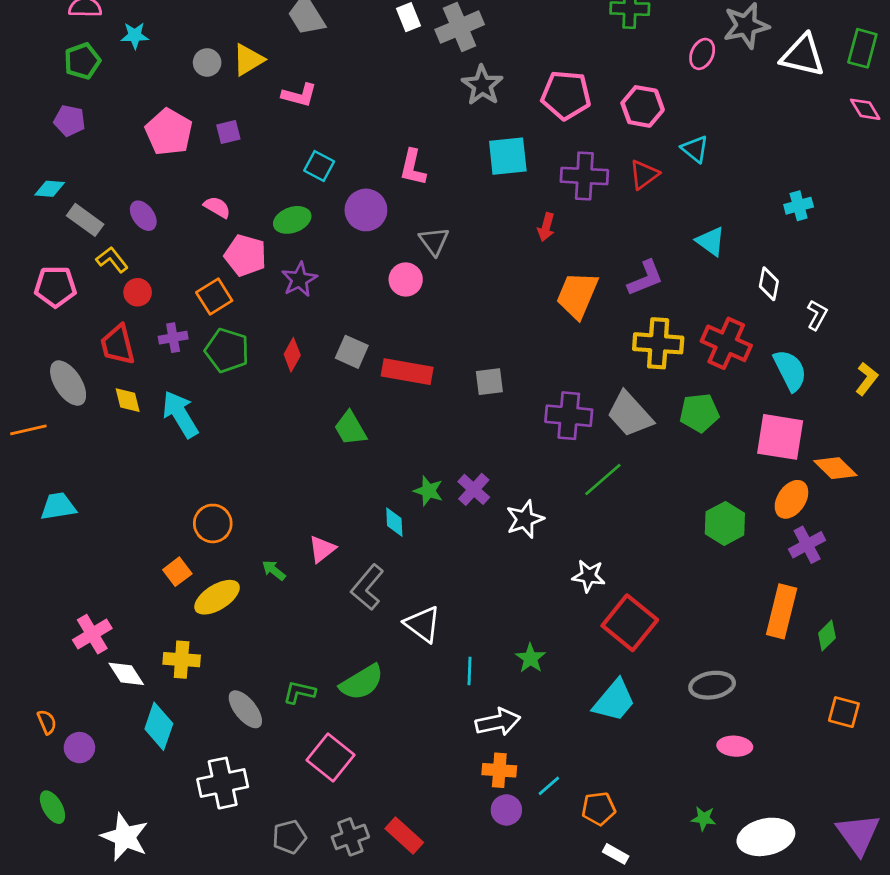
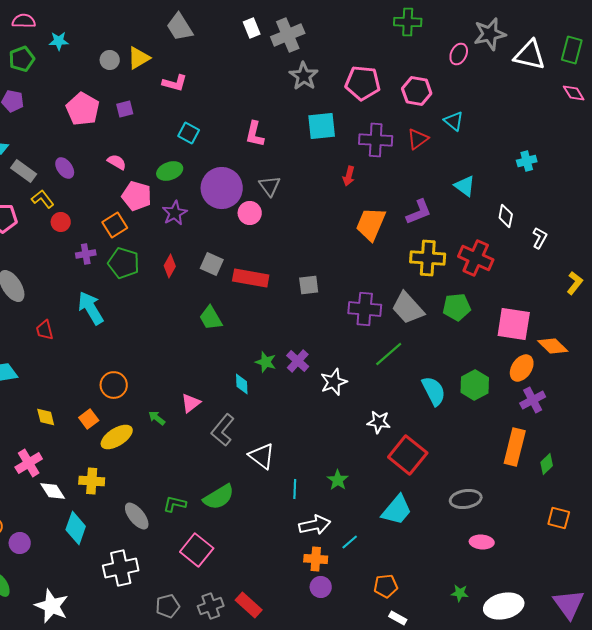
purple circle: (366, 210) -> (222, 188), moved, size x1.4
red trapezoid: (118, 345) -> (45, 330), moved, size x0.7
cyan semicircle: (790, 370) -> (434, 391), moved
yellow diamond: (128, 400) -> (46, 417), moved
cyan line: (549, 786) -> (350, 542), moved

